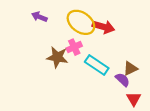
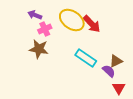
red arrow: (103, 27) -> (92, 24), turned 30
pink cross: (74, 47) -> (45, 29), moved
brown star: (57, 57) -> (39, 49), moved

